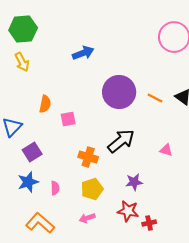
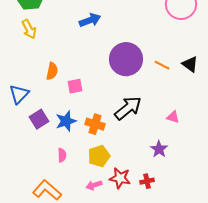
blue star: (28, 182) -> (66, 121), moved
purple star: (134, 182) -> (159, 149), moved, turned -30
red star: (128, 211) -> (120, 178), moved
red cross: (149, 223) -> (147, 181), moved

